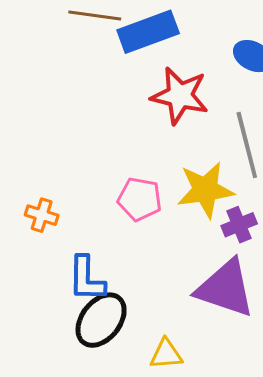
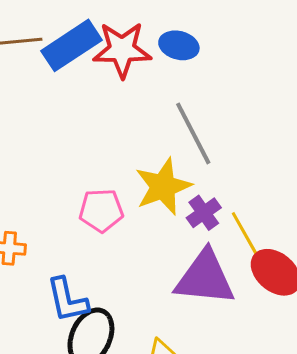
red star: (180, 96) -> (122, 50), moved

